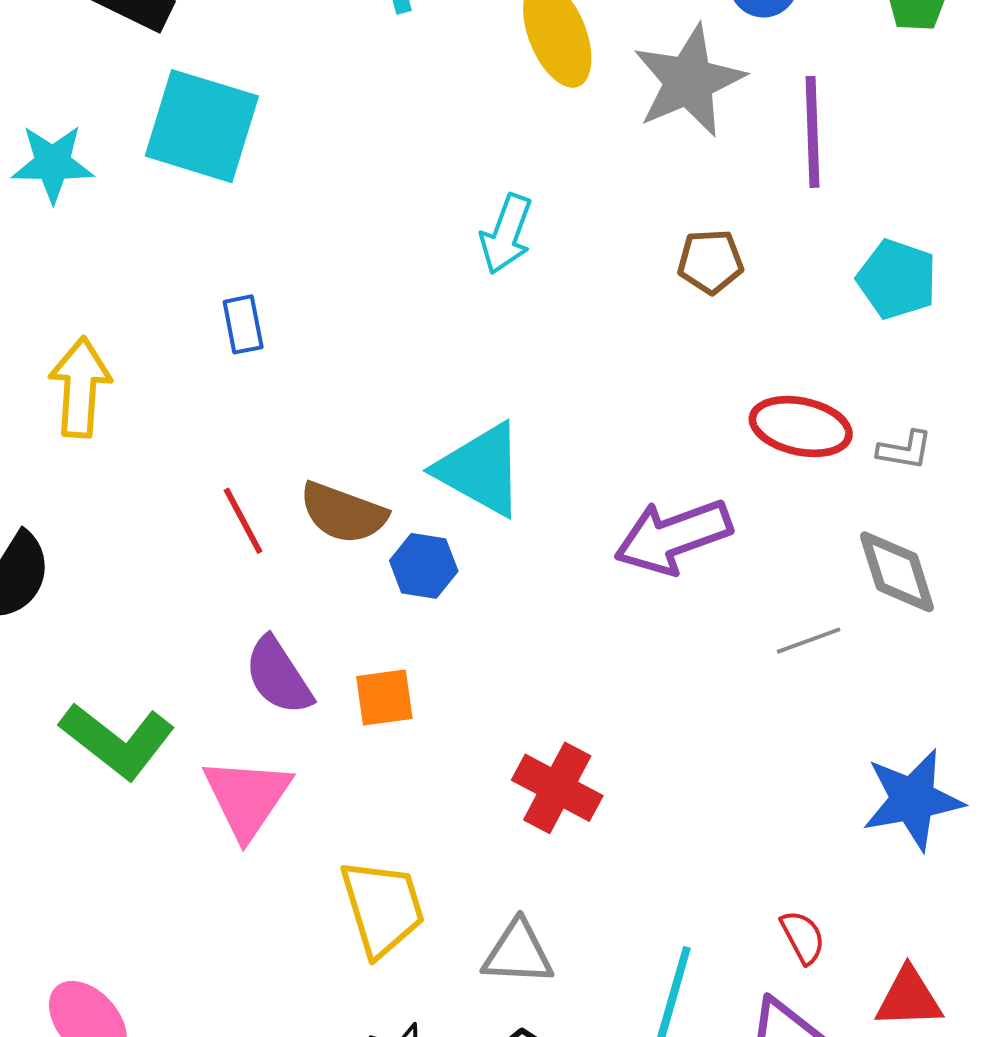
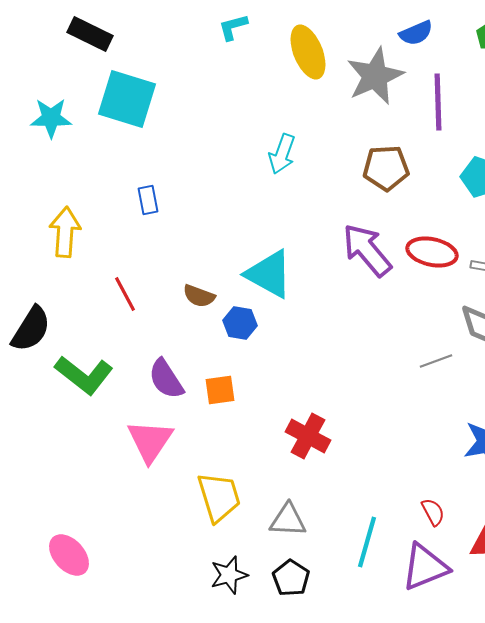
brown pentagon: (710, 262) -> (386, 168), size x1.4
brown semicircle: (343, 513) -> (199, 296), size x0.7
red line: (243, 521) -> (125, 294), moved
purple arrow: (673, 536) -> (367, 250), moved, turned 70
green L-shape: (117, 741) -> (84, 375), moved

